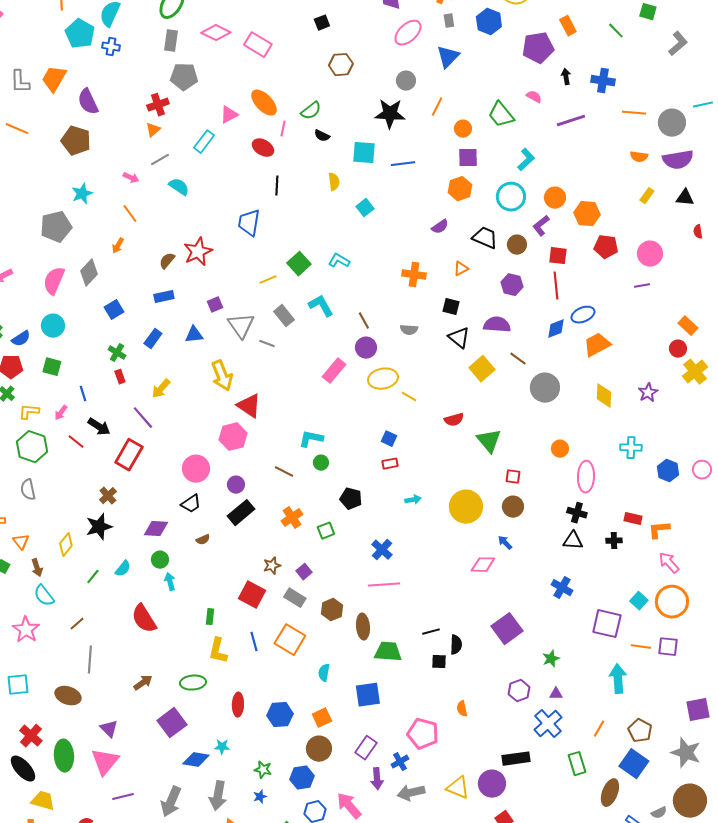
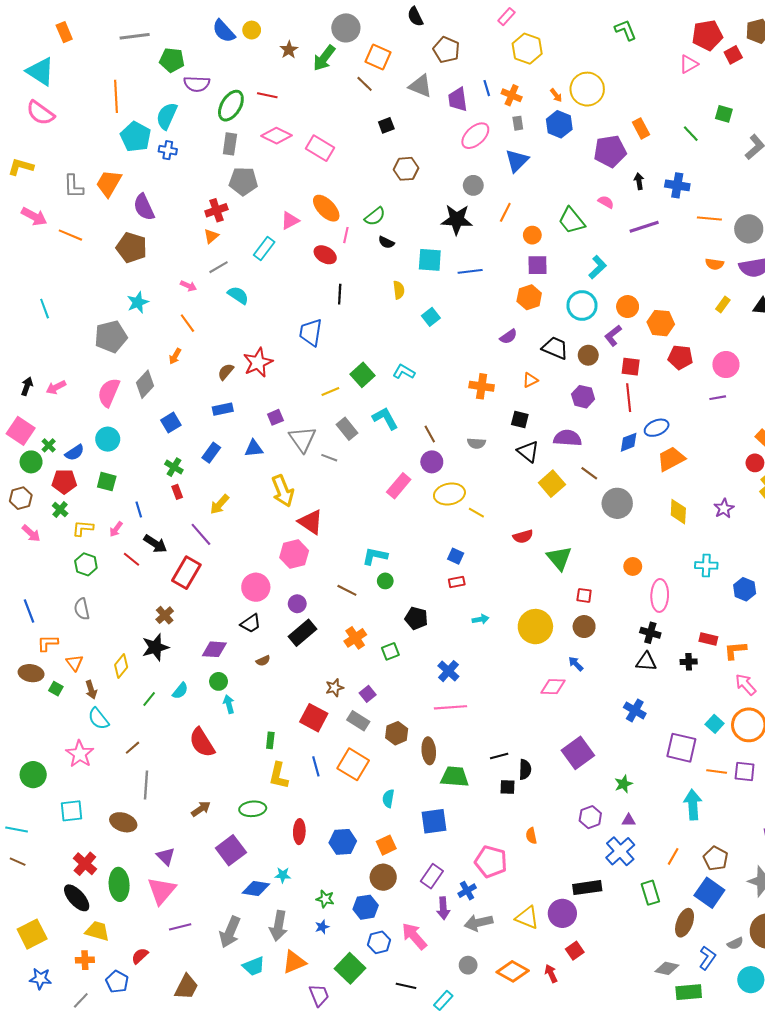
green hexagon: (32, 447) -> (86, 564), size x0.7

